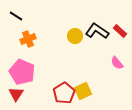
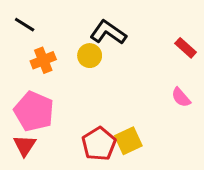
black L-shape: (97, 31) -> (108, 32), moved
yellow circle: (75, 36) -> (90, 56), moved

